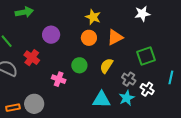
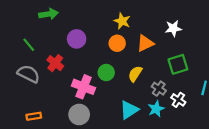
white star: (142, 14) -> (173, 28), moved
pink cross: (59, 79) -> (83, 87), size x1.5
cyan triangle: (102, 100) -> (129, 110), turned -36
gray circle: (34, 104) -> (79, 115), moved

